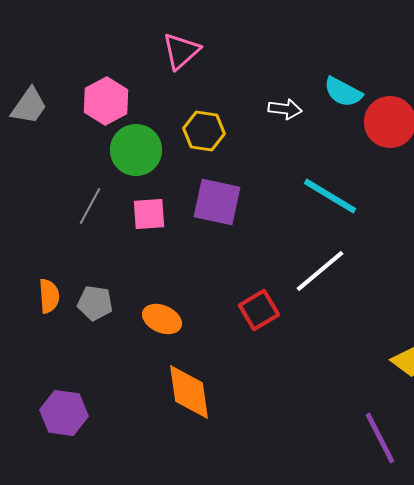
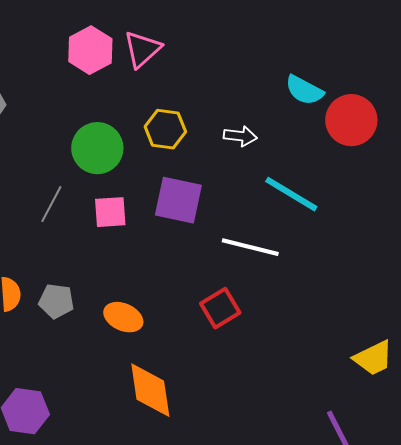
pink hexagon: (106, 101) -> (90, 50), moved
white arrow: (285, 109) -> (240, 136), moved
white line: (320, 271) -> (250, 247), moved, turned 54

